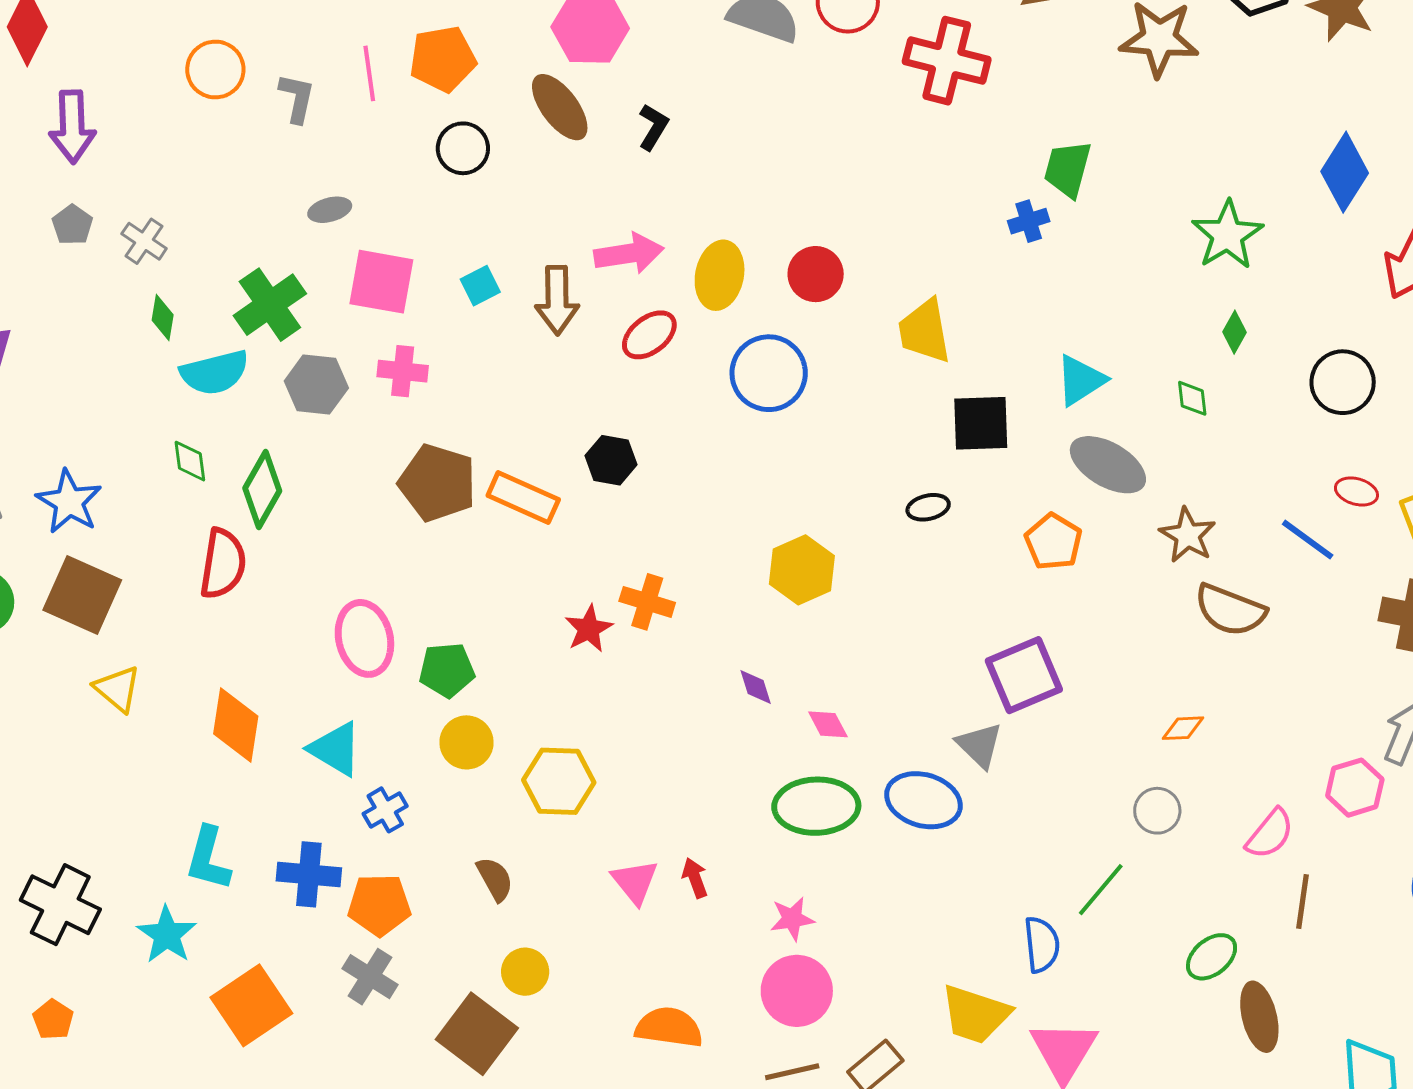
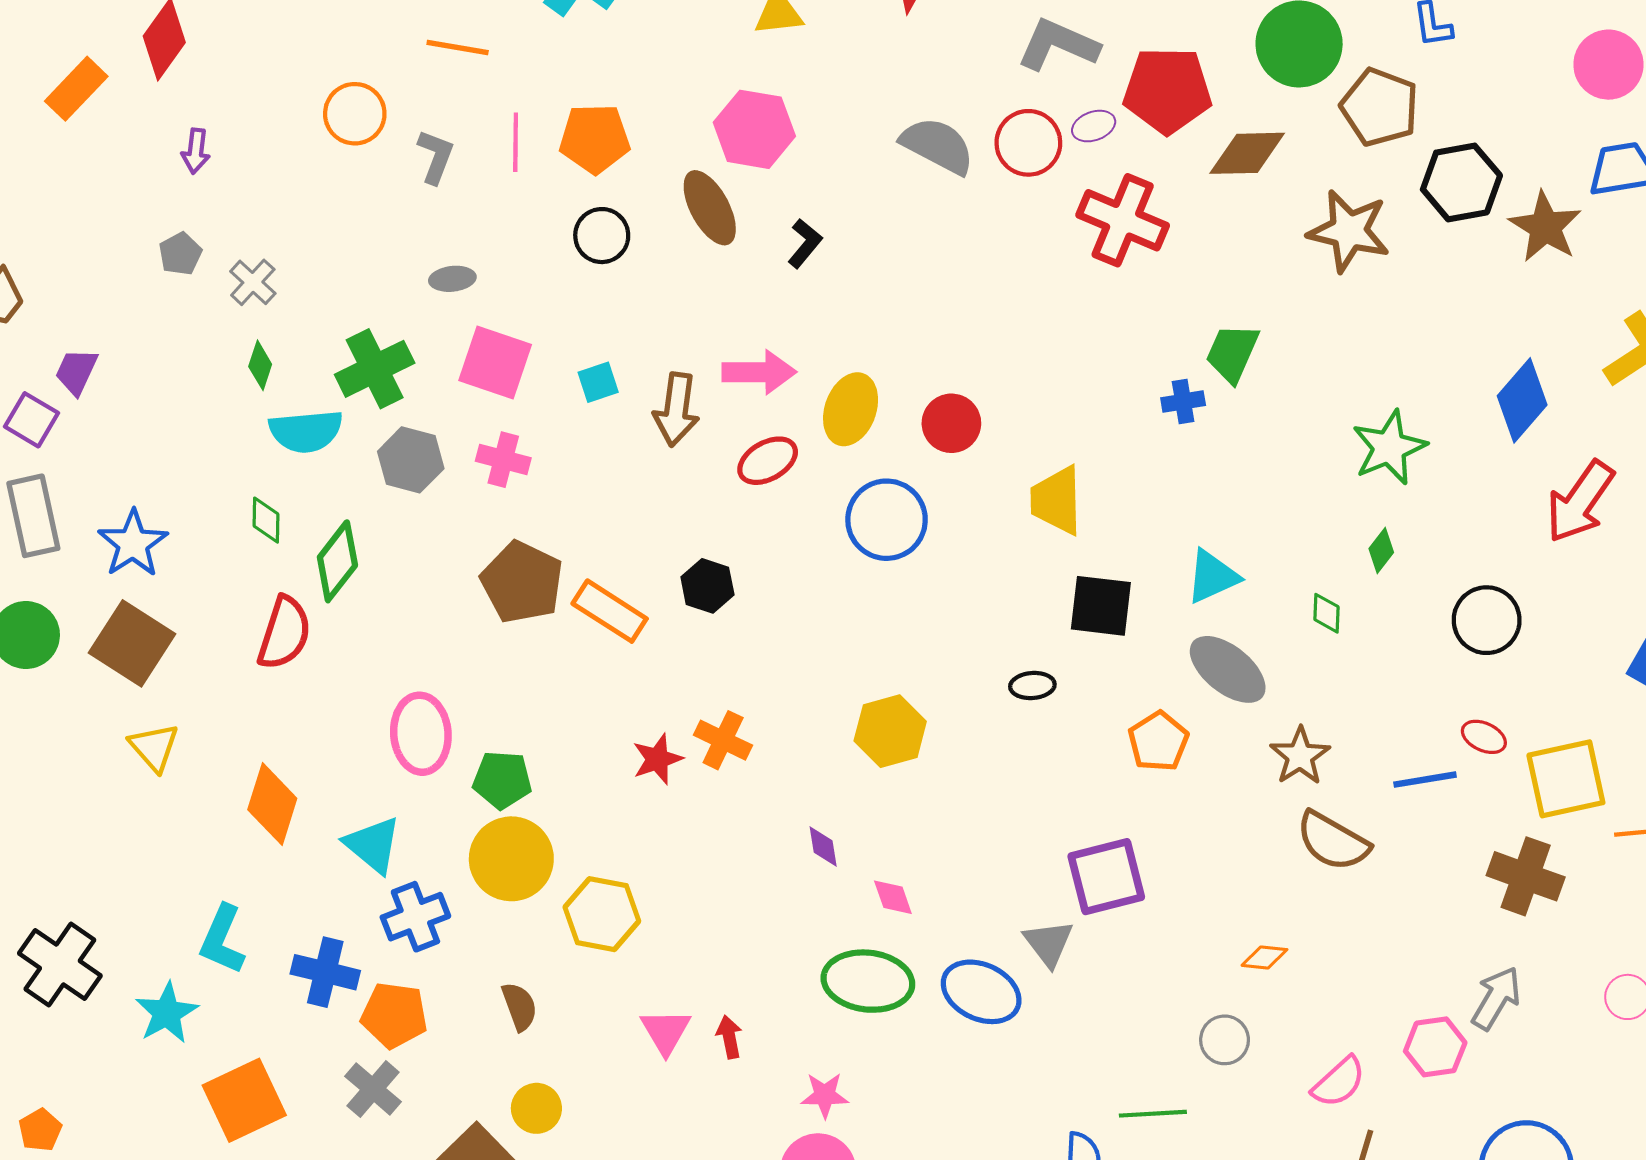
purple arrow: (72, 127) -> (196, 151), size x0.6
blue line: (1308, 540) -> (1425, 780), turned -54
yellow circle: (466, 742) -> (511, 859), size x1.5
blue cross: (385, 810) -> (415, 917), size x1.4
green line: (1101, 890) -> (1153, 1114), turned 38
orange pentagon: (53, 1020) -> (40, 1130), moved

